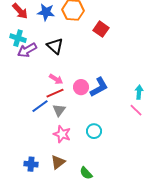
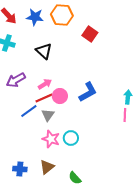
purple arrow: (27, 50) -> (16, 80), moved
pink arrow: (56, 79) -> (45, 84), turned -64
pink circle: (81, 87) -> (60, 96), moved
pink line: (136, 110) -> (125, 115), turned 48
cyan circle: (94, 131) -> (71, 138), moved

